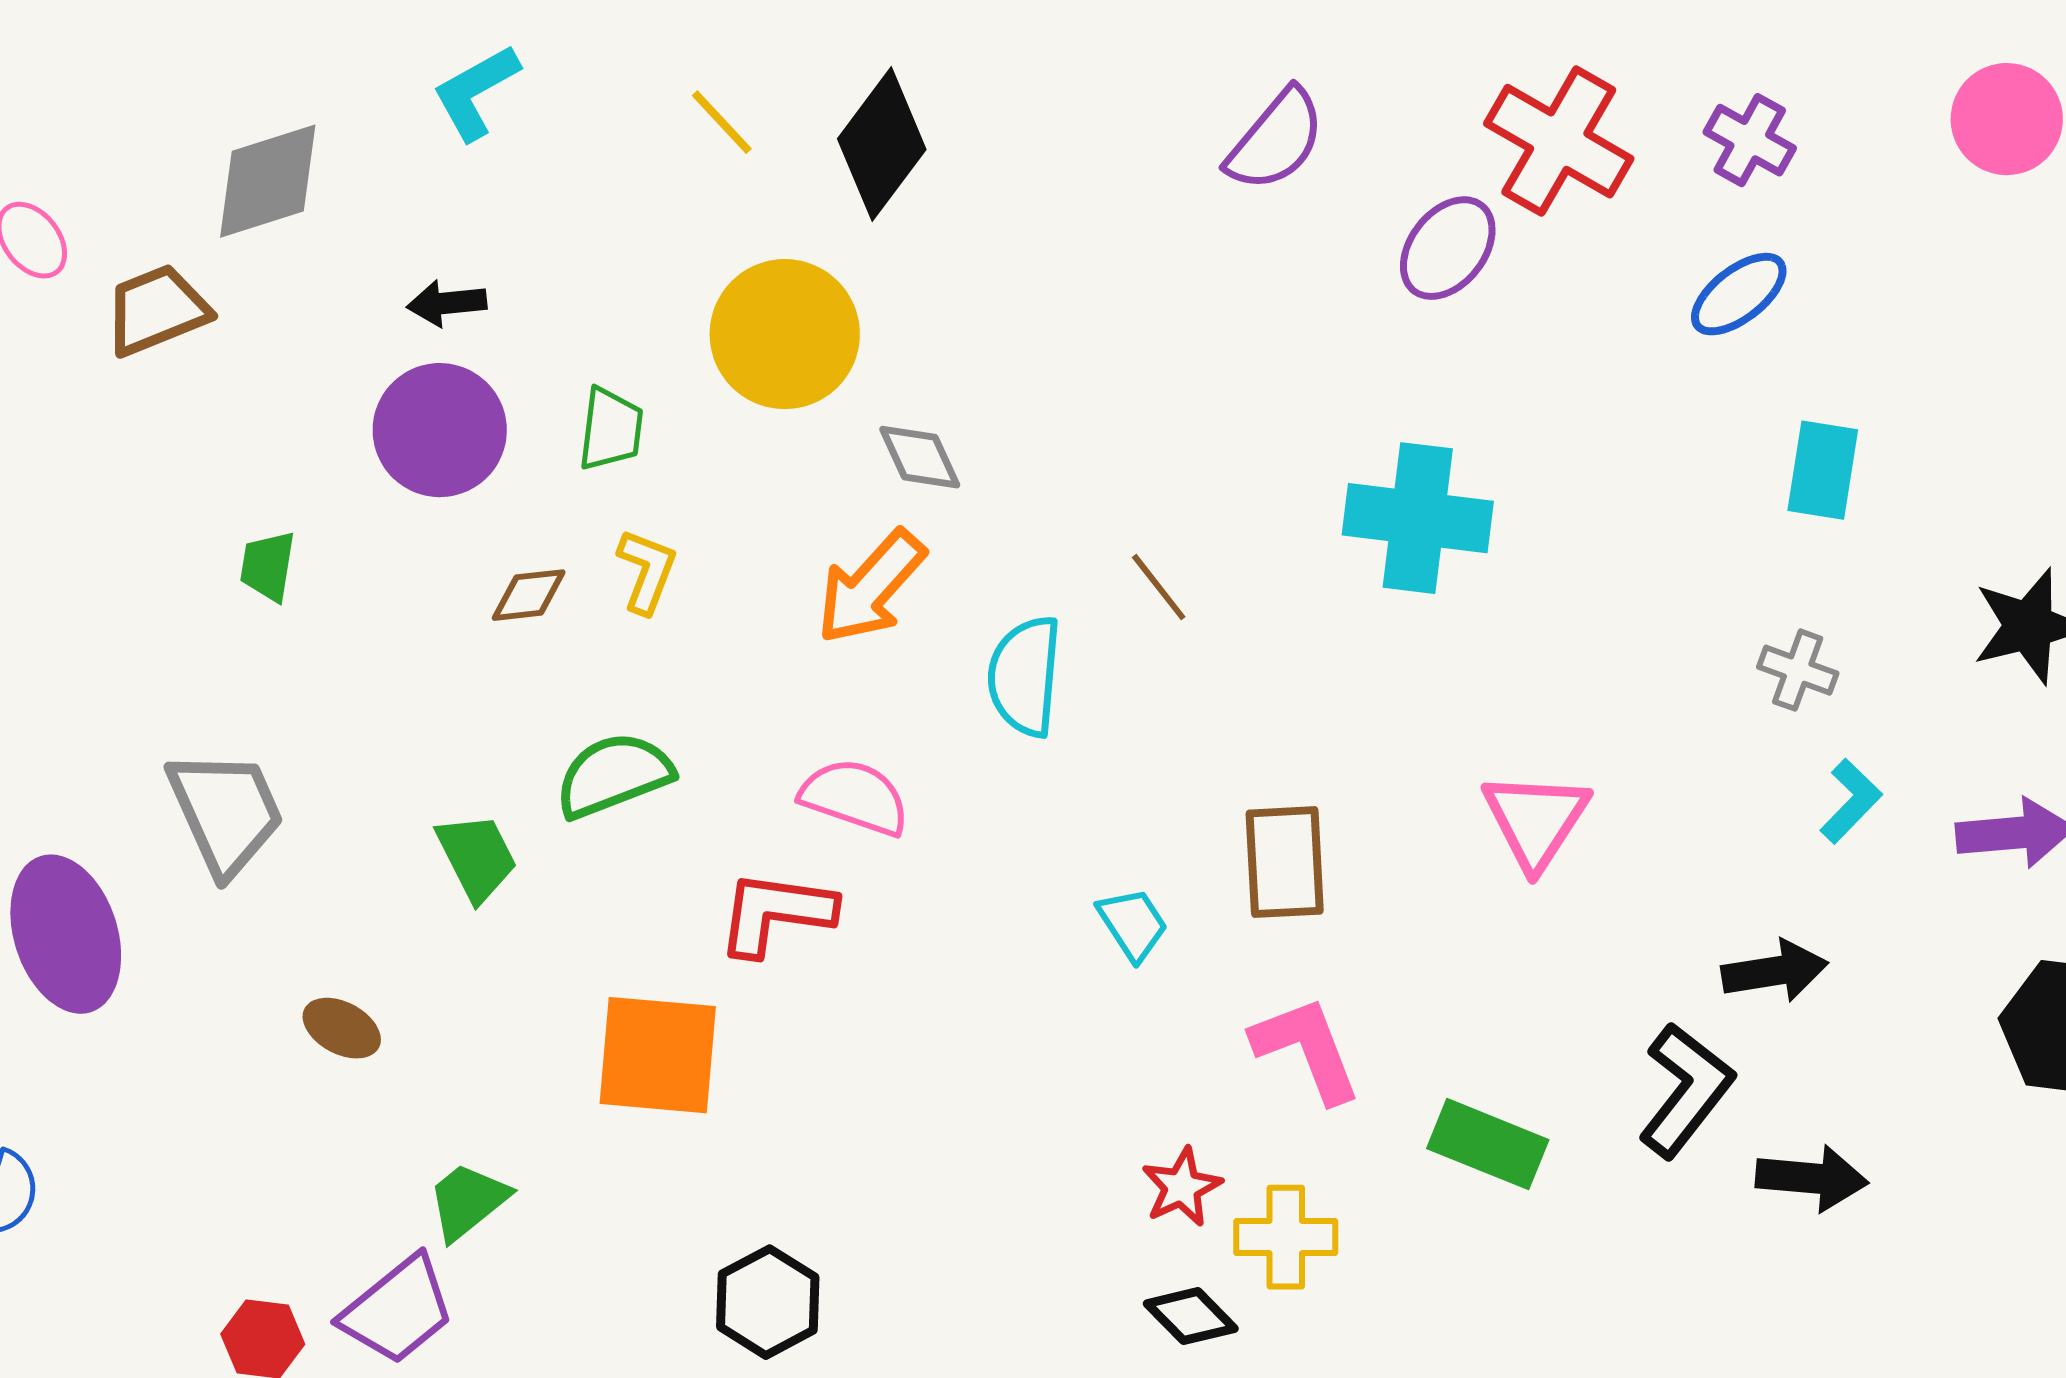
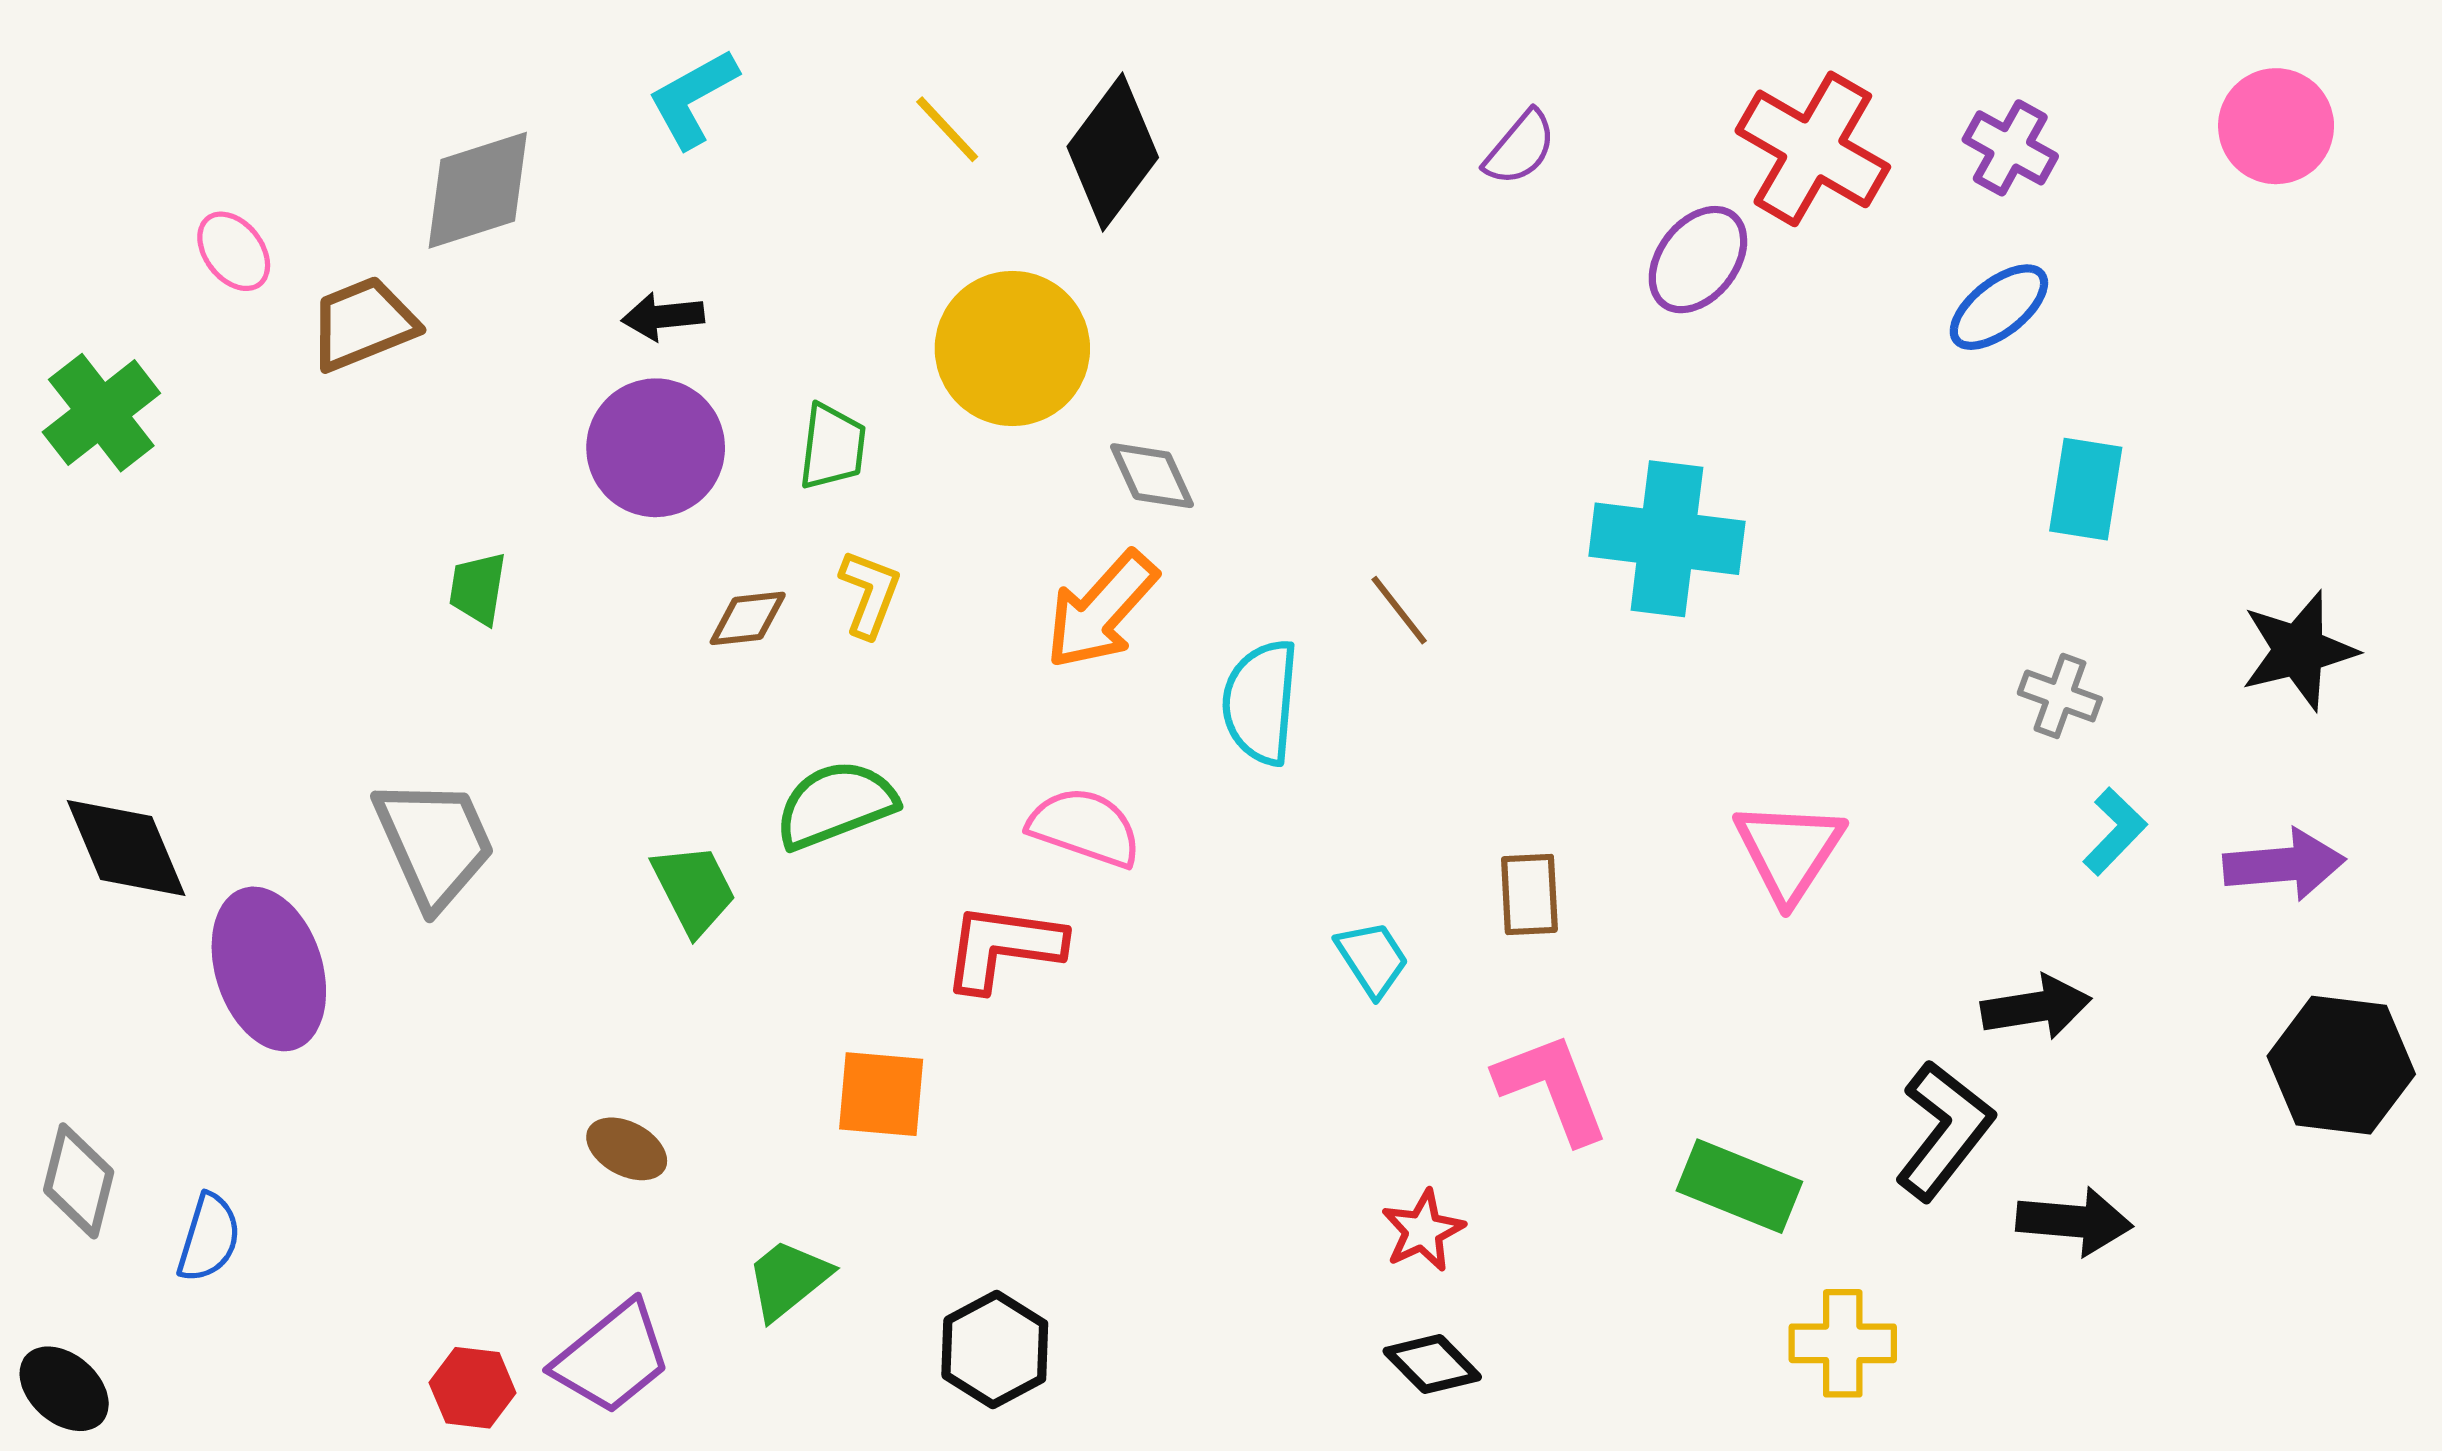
purple semicircle: (1276, 140) -> (1520, 148), size x0.7
brown rectangle: (1285, 862) -> (1529, 894), size x0.7
brown ellipse: (342, 1028) -> (627, 1149), moved
orange square: (658, 1055) -> (881, 1094), size x0.7
green trapezoid: (468, 1201) -> (788, 1279), moved
yellow cross: (1286, 1237) -> (1843, 1343), moved

